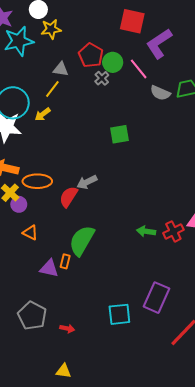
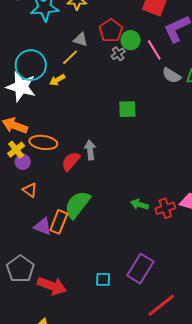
gray arrow: (87, 182) -> (90, 150), turned 102
orange rectangle: (65, 261) -> (59, 222), size x1.6
cyan square: (119, 314) -> (103, 279), size x0.7
red arrow: (67, 329) -> (52, 286), size x2.0

